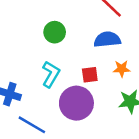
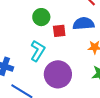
red square: (90, 75) -> (59, 31), moved

